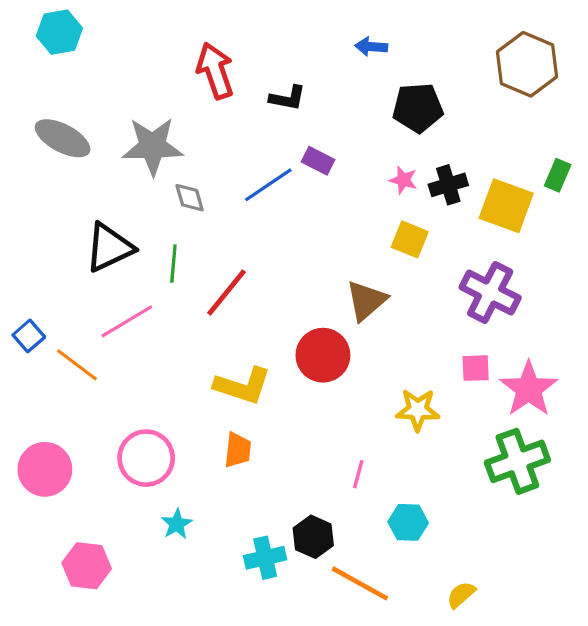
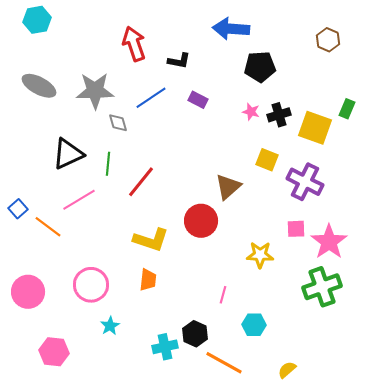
blue arrow: (371, 47) -> (231, 29), size x1.8
brown hexagon: (527, 64) -> (328, 40), size x0.6
blue line: (268, 185) -> (151, 98), moved
yellow square: (410, 239) -> (267, 160), moved

